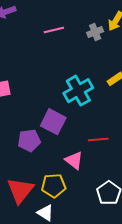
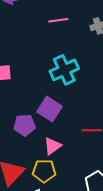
cyan cross: (78, 91) -> (64, 70), moved
pink triangle: (74, 160) -> (52, 146), moved, turned 42

